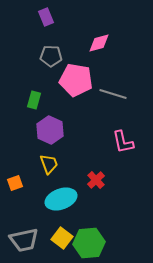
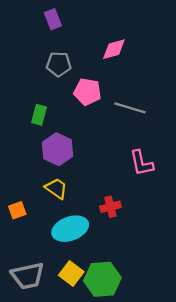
pink pentagon: (76, 80) -> (87, 92), size x0.7
yellow trapezoid: (49, 164) -> (56, 188), turned -35
red cross: (96, 180) -> (110, 207), turned 30

